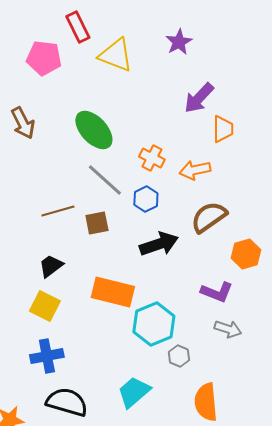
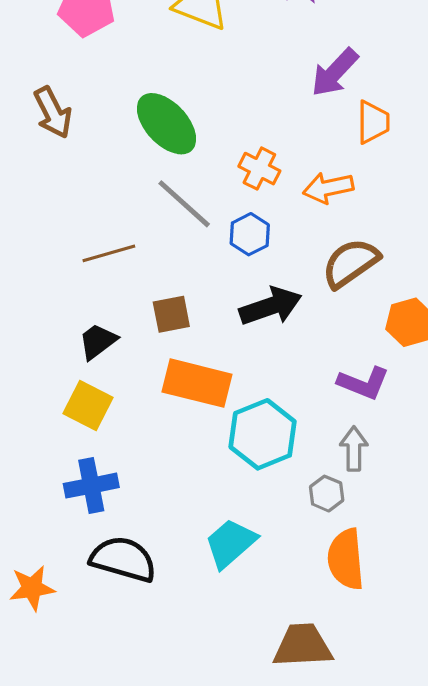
brown square: (97, 223) -> (171, 314), moved
gray arrow: (228, 329) -> (354, 449), moved, turned -108
gray hexagon: (179, 356) -> (327, 494), moved

